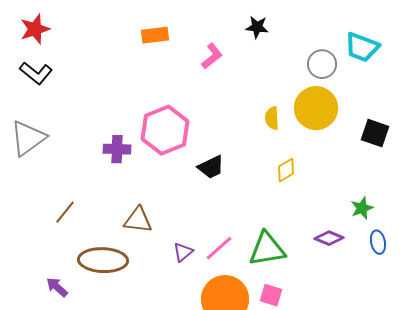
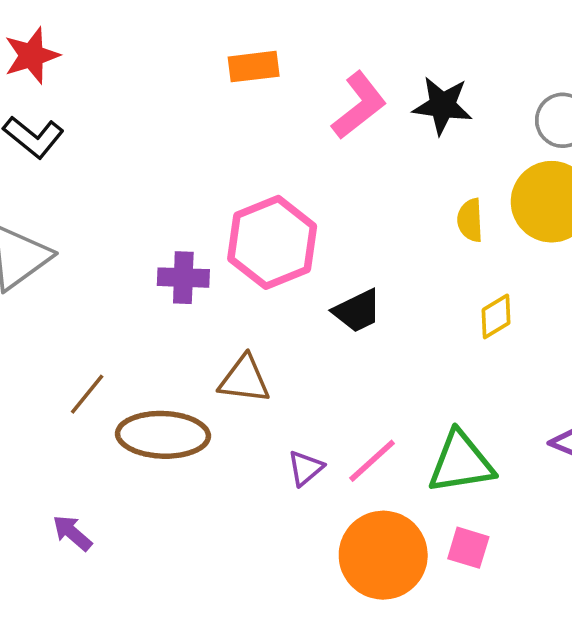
black star: (257, 27) -> (442, 105), moved, size x1.4
pink L-shape: (212, 56) -> (359, 105), size x1.4
brown triangle: (138, 220) -> (244, 379), moved
brown ellipse: (103, 260) -> (163, 435), moved

